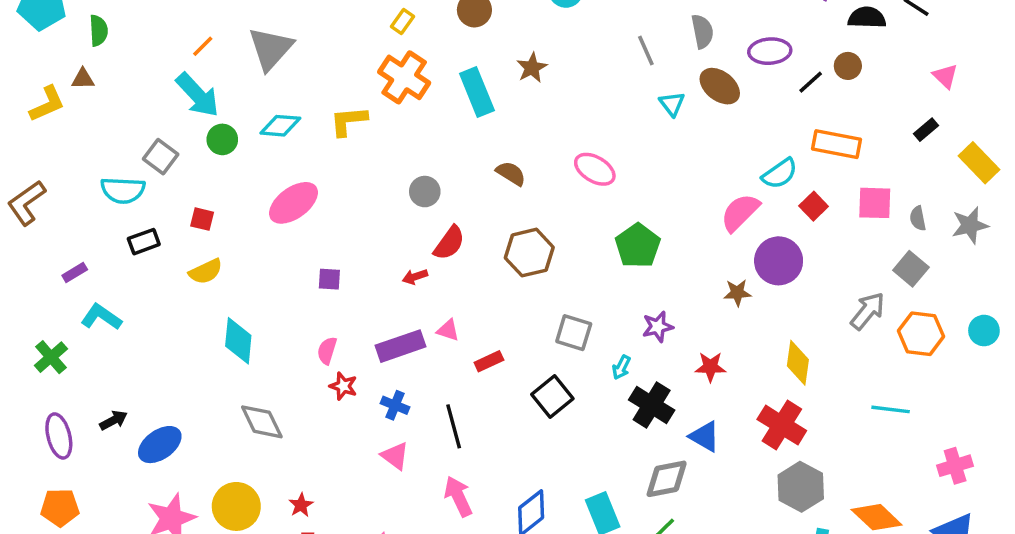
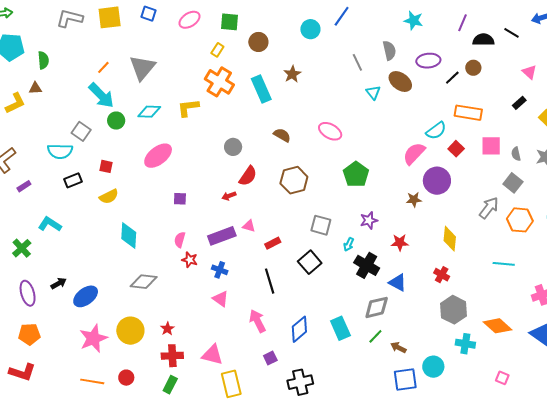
purple rectangle: (75, 272) -> (24, 186), moved
gray diamond: (262, 422) -> (144, 282), turned -56
red cross: (782, 425) -> (442, 275), size x0.6
black line: (454, 426) -> (270, 281), moved

